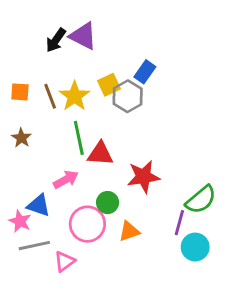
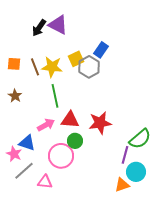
yellow star: (75, 96) -> (52, 67), turned -30
red triangle: (100, 154) -> (70, 120), moved
orange triangle: (129, 231) -> (122, 185), moved
gray line: (34, 246) -> (24, 171), turned -30
pink triangle: (64, 261) -> (45, 182), turned 42

